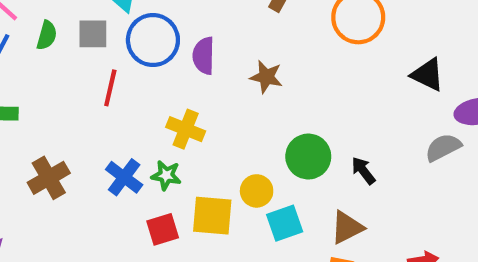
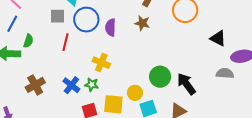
green semicircle: (47, 35) -> (28, 41), moved
brown star: (266, 77) -> (142, 23), moved
gray semicircle: (443, 147) -> (225, 73), turned 30
black arrow: (363, 171) -> (186, 84), size x1.6

